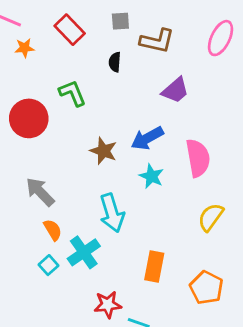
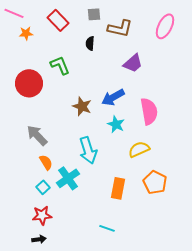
yellow semicircle: (211, 217) -> (139, 149), moved, turned 30
orange pentagon: (206, 288) -> (155, 182), moved
red star: (108, 305) -> (42, 215), moved

